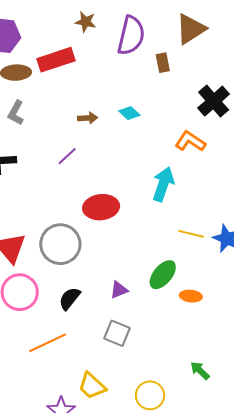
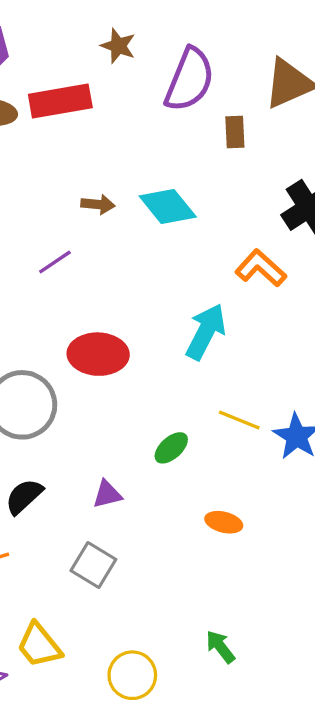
cyan diamond: (129, 113) -> (168, 207), size x1.6
green ellipse: (163, 275) -> (171, 448), moved, size x0.7

